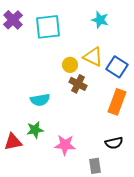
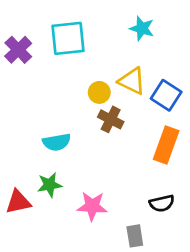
purple cross: (13, 20) -> (18, 50), moved

